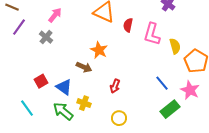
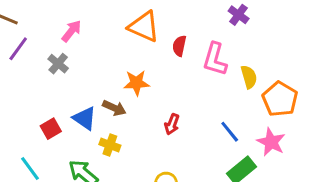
orange star: (99, 50) -> (136, 83), turned -30
red arrow: (115, 86) -> (172, 124), moved
blue triangle: (64, 87) -> (85, 118), moved
yellow cross: (84, 103) -> (110, 145), moved

